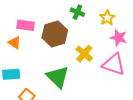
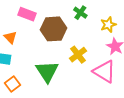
orange triangle: (14, 43) -> (10, 37), moved

